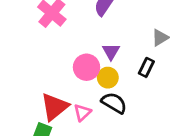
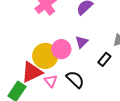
yellow circle: (108, 78) -> (45, 56), moved, size x1.6
pink triangle: (82, 112) -> (51, 81), turned -40

